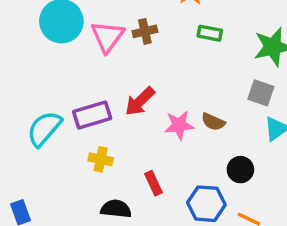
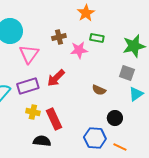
pink triangle: (107, 37) -> (29, 54), moved
pink star: (179, 125) -> (79, 50), moved
red rectangle: (153, 183) -> (54, 119), moved, size x1.5

